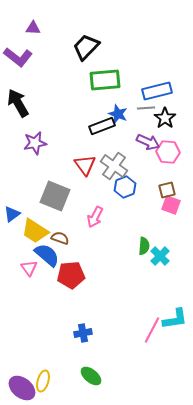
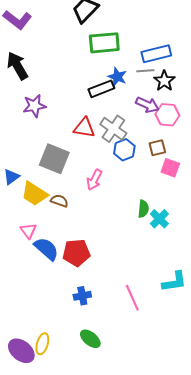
red triangle: (85, 165) -> (84, 128), turned -45
brown square: (167, 190) -> (157, 148), moved
blue semicircle: (47, 255) -> (46, 249), moved
red pentagon: (71, 275) -> (76, 253), moved
pink line: (152, 330) -> (132, 298), moved, turned -52

